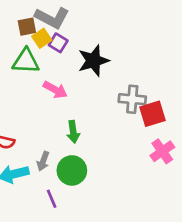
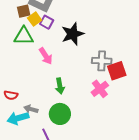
pink arrow: (55, 90) -> (46, 56), turned 30
pink cross: (162, 151) -> (100, 89), moved
gray arrow: (43, 161) -> (31, 109), moved, turned 88

